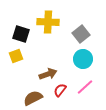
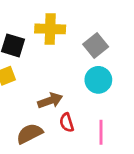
pink line: (85, 87) -> (101, 132), moved, turned -48
red semicircle: (60, 90) -> (67, 123), turned -56

